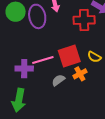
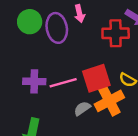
purple cross: (24, 69) -> (34, 81), moved
orange cross: (80, 74) -> (109, 101), size x1.6

